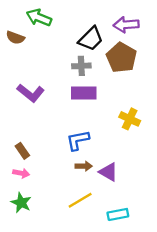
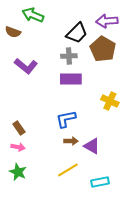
purple L-shape: (31, 93) -> (26, 66), moved

